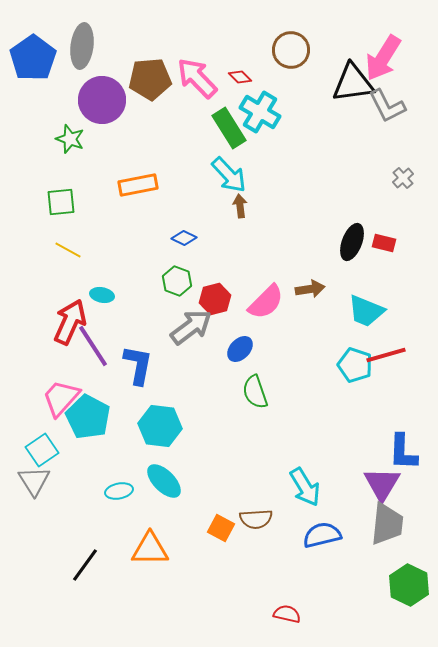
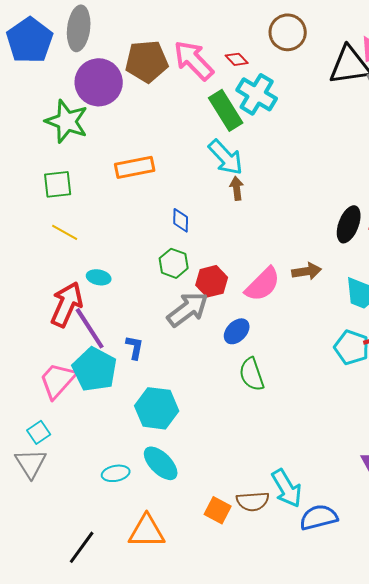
green star: (70, 139) -> (67, 121), size x1.5
blue diamond: (184, 238) -> (181, 220), turned 65
blue L-shape: (138, 365) -> (135, 347), size x0.6
cyan pentagon: (88, 417) -> (95, 369), moved
cyan square: (42, 450) -> (39, 432), size x0.7
cyan arrow: (305, 487) -> (287, 488), moved

